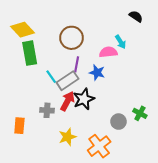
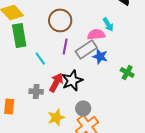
blue star: (97, 73) -> (100, 56), moved
gray rectangle: (67, 81) -> (86, 49), moved
green cross: (140, 113) -> (127, 72), moved
gray circle: (118, 122) -> (83, 108), moved

